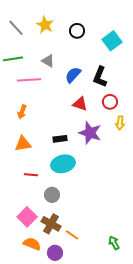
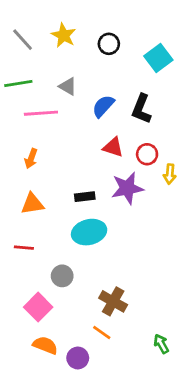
red circle: (110, 102) -> (147, 154), moved
purple star: (90, 133) -> (127, 188), turned -30
red line: (31, 175) -> (24, 248), moved
gray circle: (52, 195) -> (62, 276), moved
brown cross: (51, 224) -> (113, 301), moved

